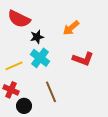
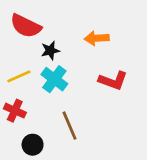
orange arrow: (71, 28) -> (97, 38), turned 36
yellow line: (14, 66) -> (19, 76), moved
red cross: (11, 90) -> (15, 111), moved

